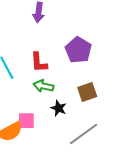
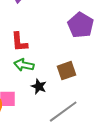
purple pentagon: (78, 50) -> (81, 25), moved

